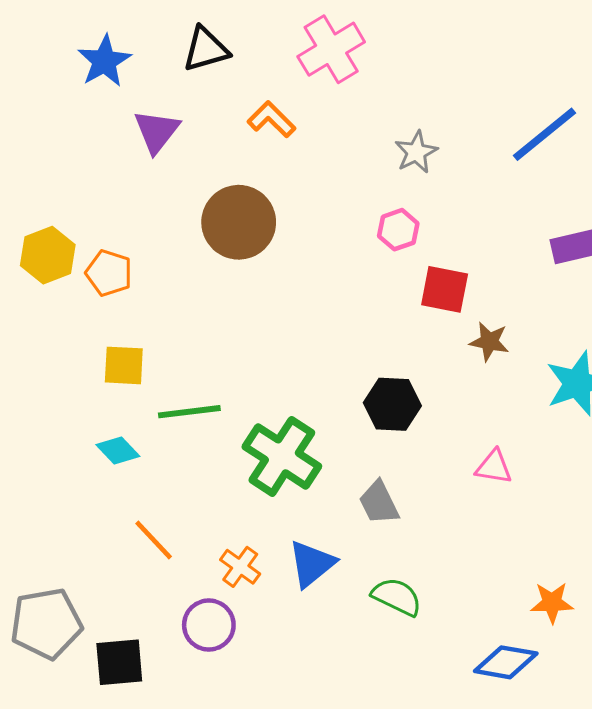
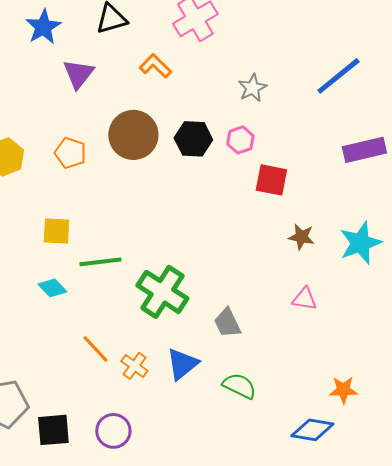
orange pentagon: (109, 273) -> (70, 153), moved
brown star: (489, 342) -> (301, 237), moved
black hexagon: (392, 404) -> (193, 139), moved
orange line: (154, 540) -> (95, 349), moved
purple circle: (209, 625) -> (113, 431), moved

